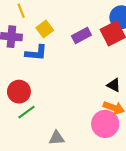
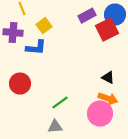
purple rectangle: (81, 36) -> (87, 16), moved
green line: (26, 112) -> (60, 103), moved

